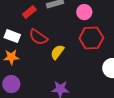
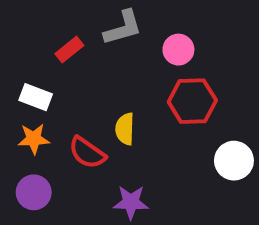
red semicircle: (38, 37) -> (87, 153), moved
yellow semicircle: (57, 52) -> (125, 129), turned -35

